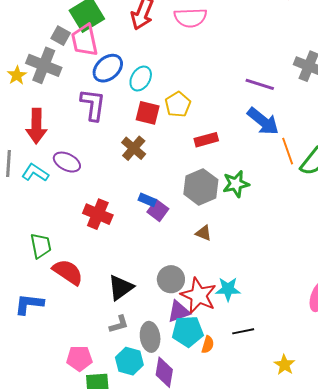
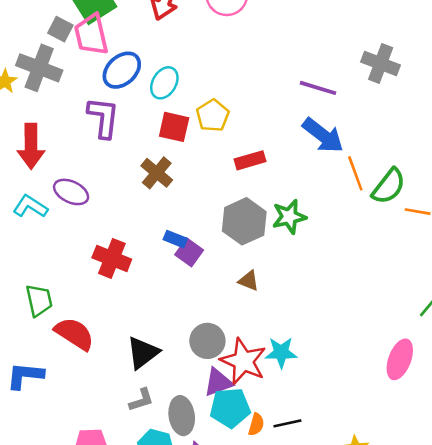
black line: (243, 331) -> (287, 423), moved

